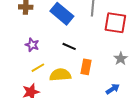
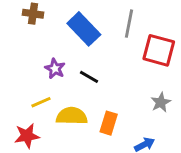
purple star: (32, 45) -> (55, 69), moved
orange rectangle: (86, 67) -> (109, 123), moved

